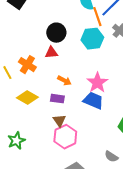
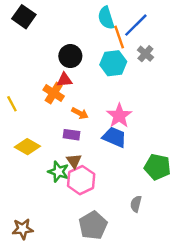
orange cross: (27, 65) -> (54, 93), moved
yellow diamond: (27, 98) -> (27, 147), moved
green star: (16, 141) -> (58, 172), moved, turned -30
gray semicircle: (111, 157) -> (136, 204), turned 72

